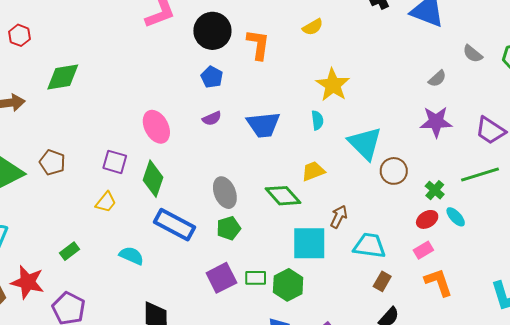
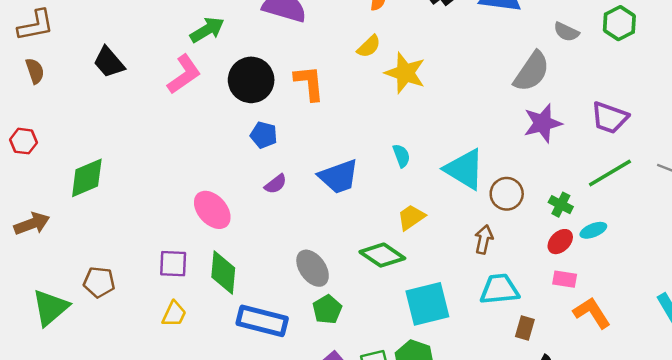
gray semicircle: (437, 79) -> (532, 72), size x1.8
yellow star: (333, 85) -> (405, 73), moved
brown arrow: (339, 217) -> (484, 239), moved
cyan ellipse: (456, 217) -> (593, 230), turned -55
pink rectangle: (423, 250) -> (565, 279), turned 54

